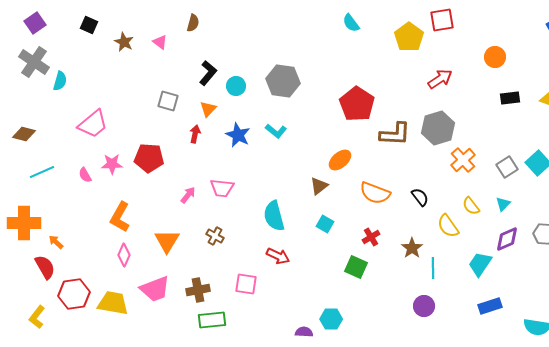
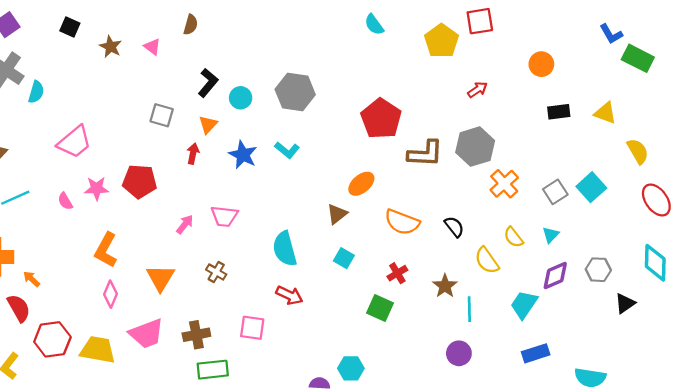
red arrow: (440, 79) -> (477, 90), size x0.7

